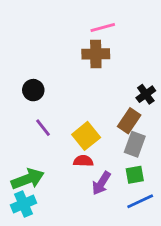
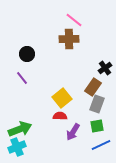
pink line: (103, 28) -> (74, 20), turned 54
black circle: (33, 90) -> (27, 54), moved
purple line: (43, 128) -> (22, 78), moved

